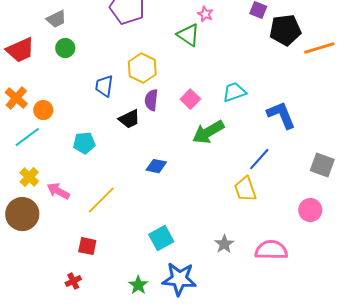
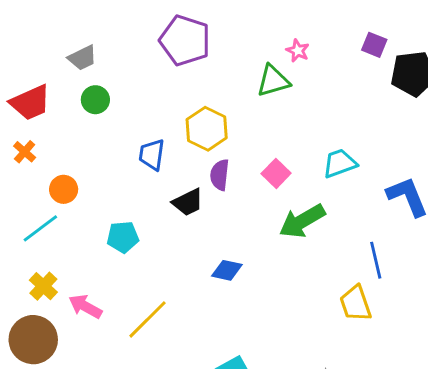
green triangle: (188, 35) -> (273, 81), turned -50
orange cross: (16, 98) -> (25, 152), moved, size x0.7
blue line: (259, 159) -> (376, 260), turned -55

